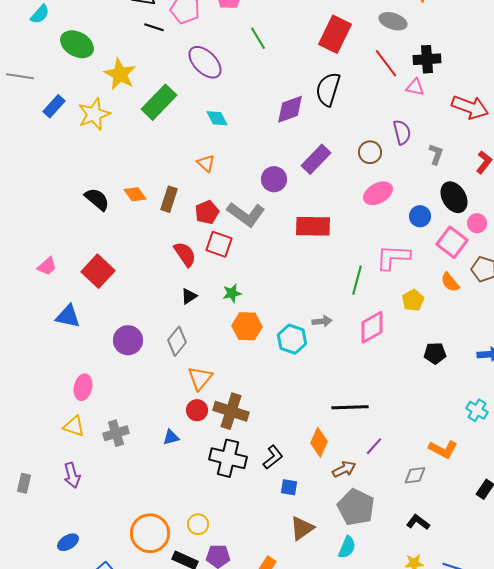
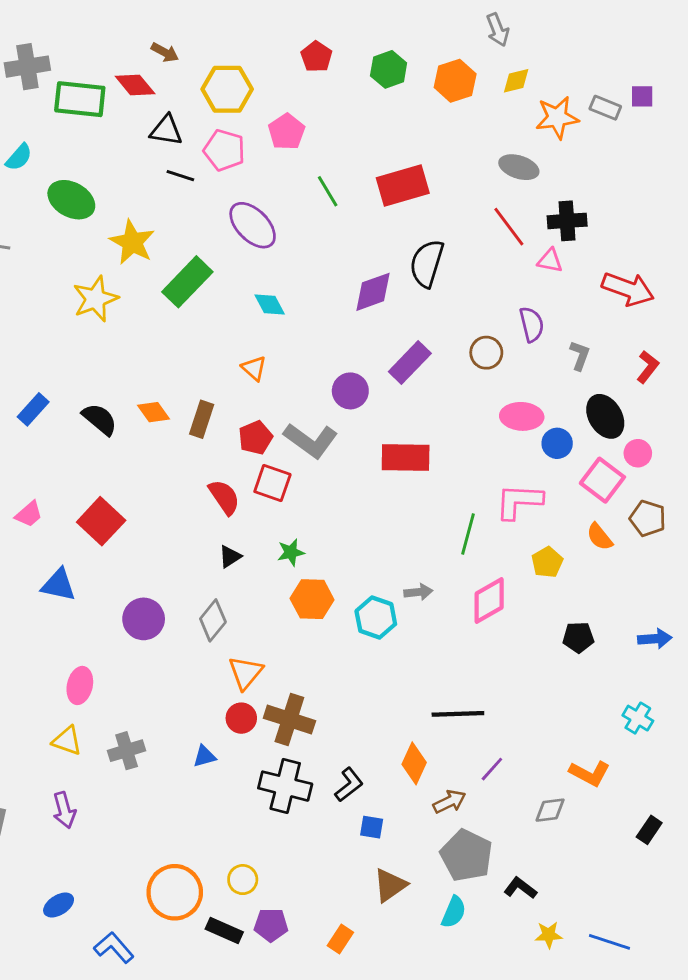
red rectangle: (335, 34) -> (403, 186), moved, turned 48
blue rectangle: (54, 106) -> (33, 409), moved
pink ellipse: (378, 193) -> (522, 416), moved, turned 32
black L-shape: (418, 522) -> (520, 888), moved

